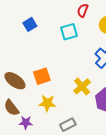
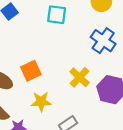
cyan square: (69, 32) -> (57, 15), turned 30

